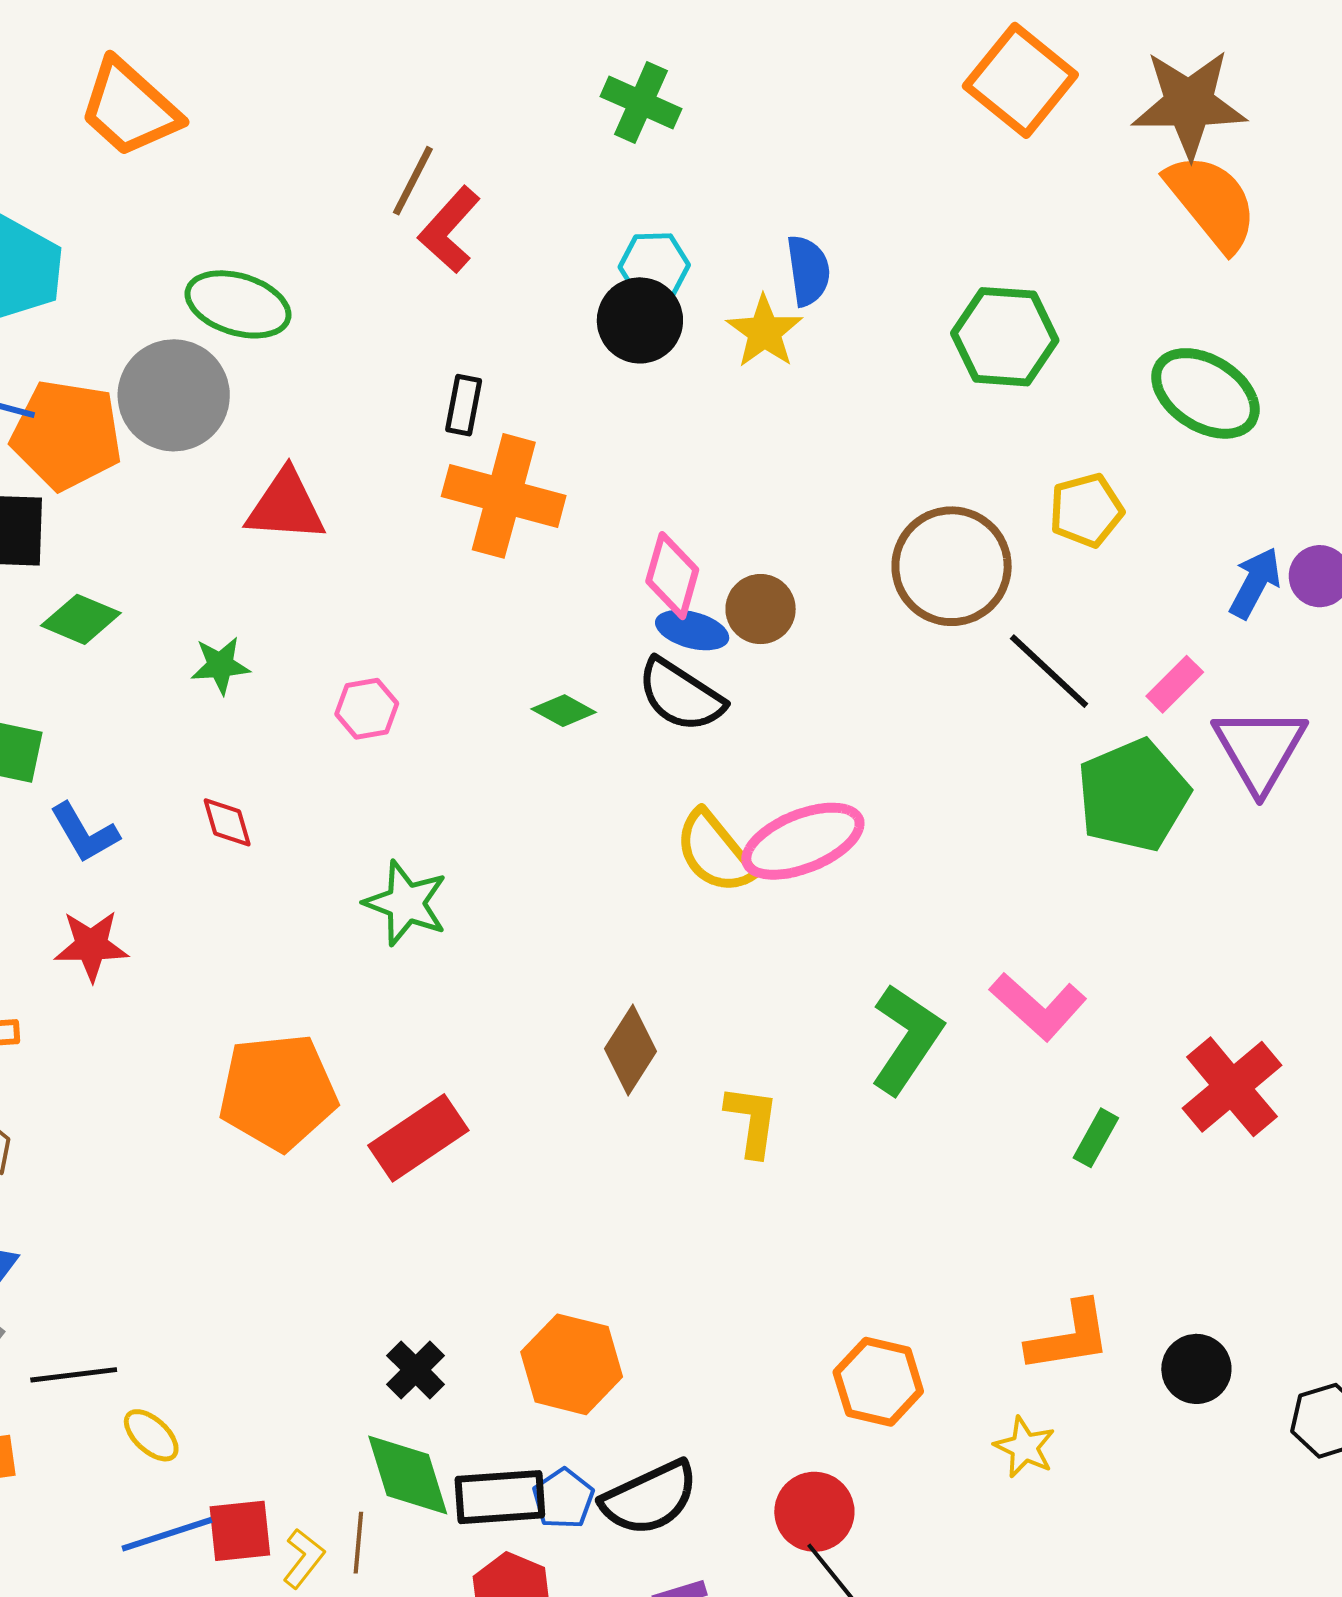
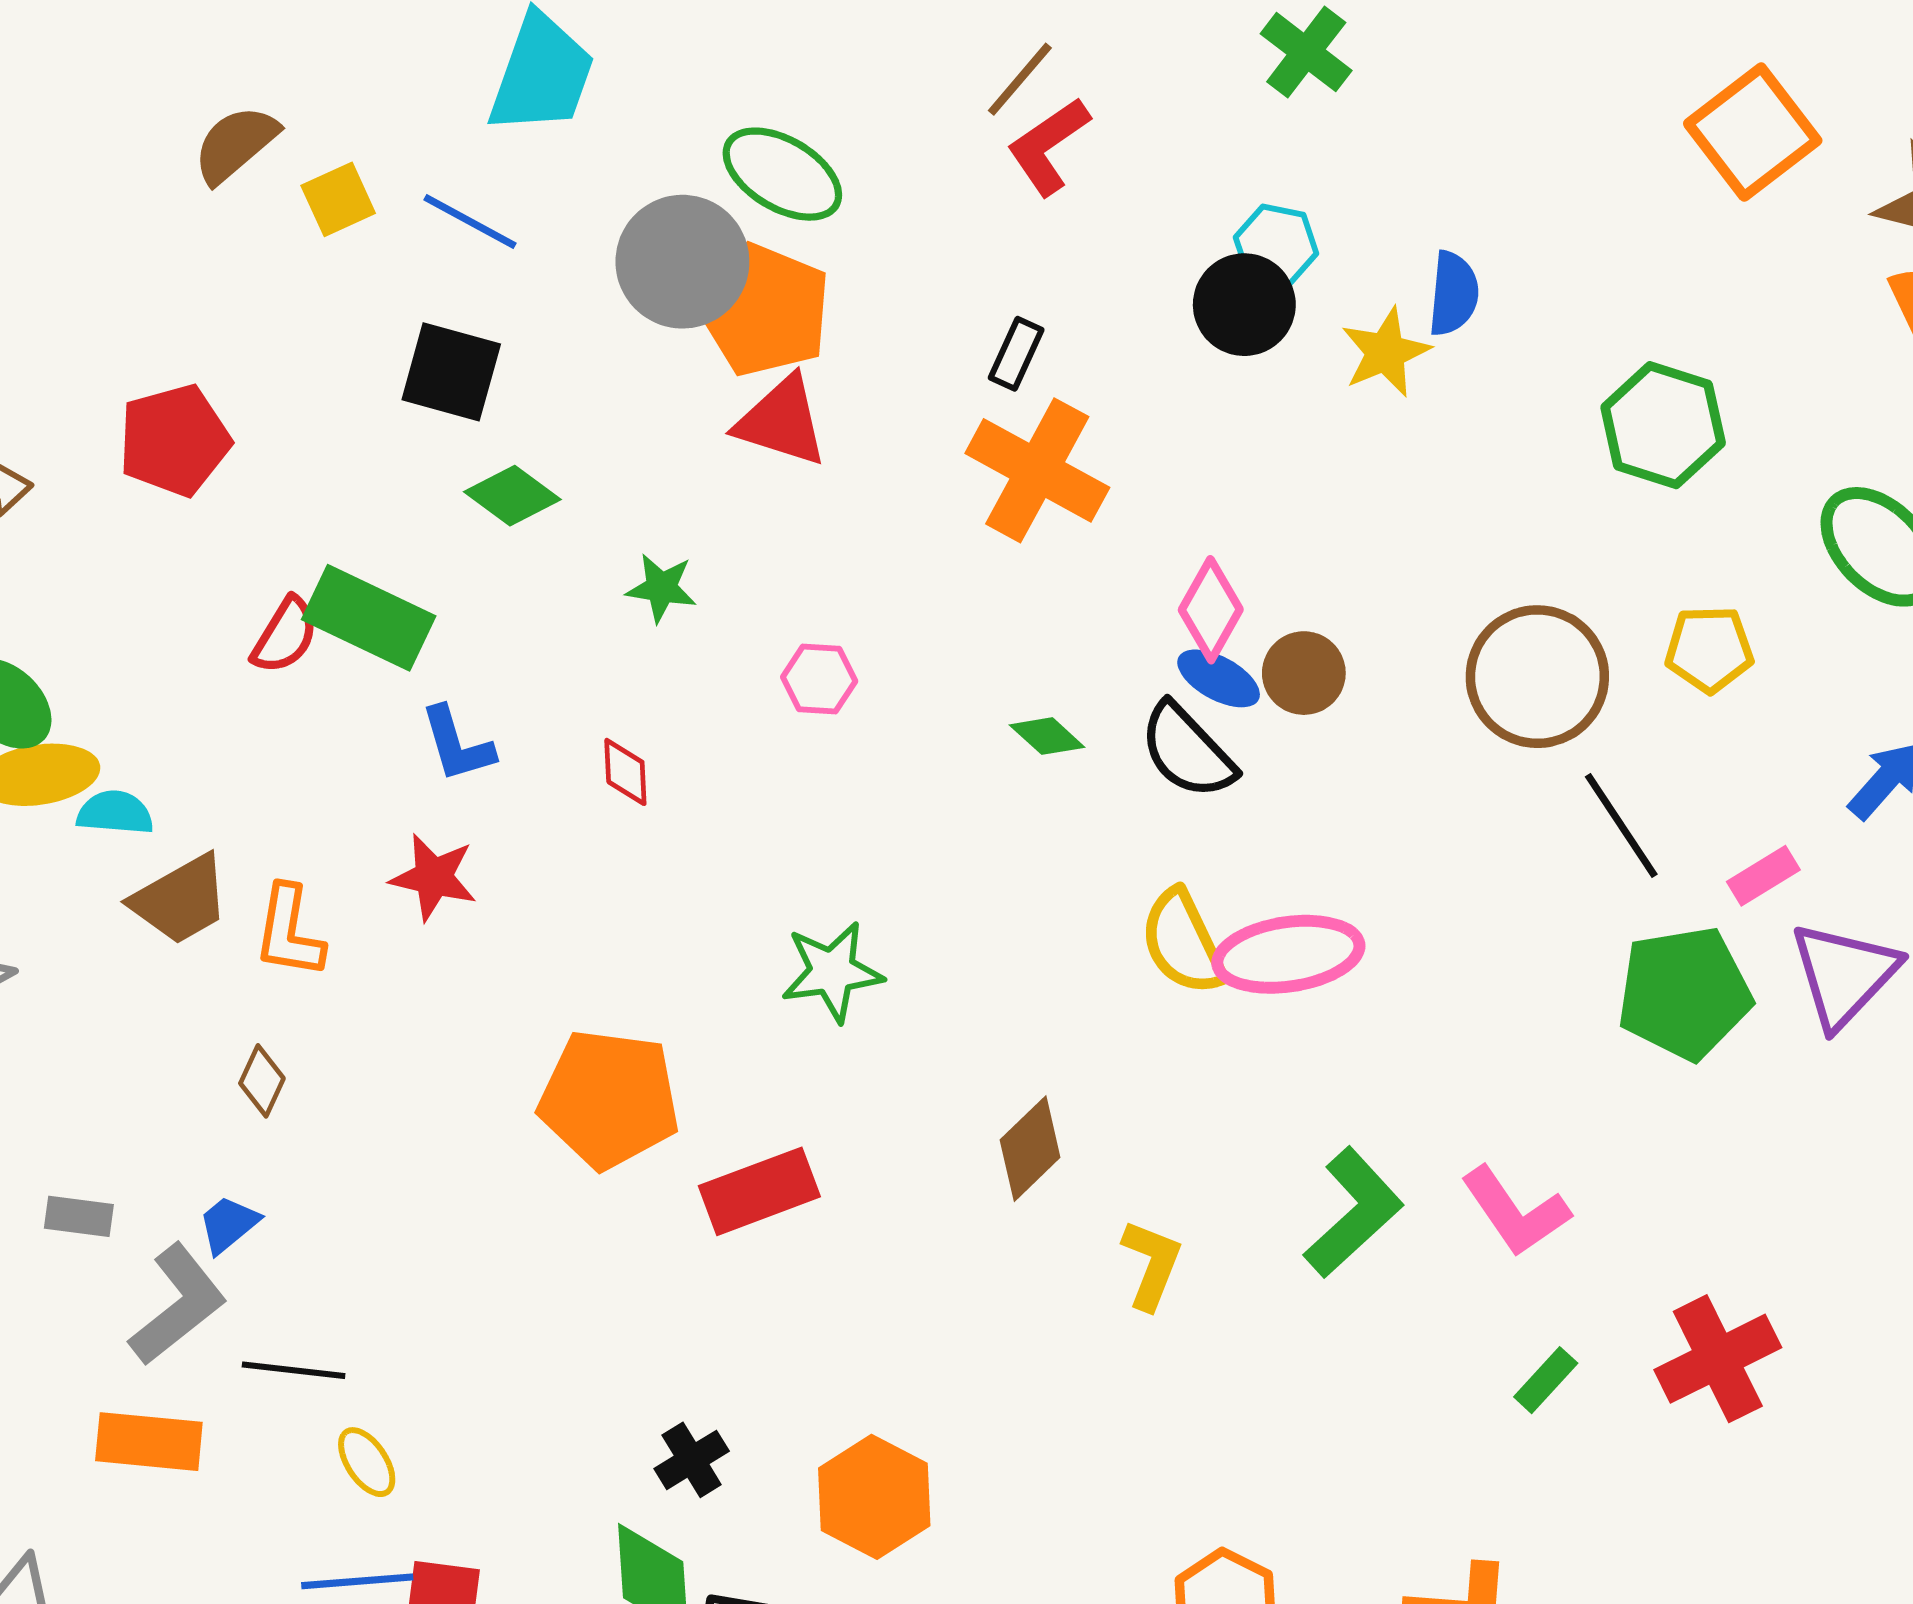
orange pentagon: (67, 435) -> (764, 310), moved
green star: (406, 903) -> (832, 972), moved, turned 30

